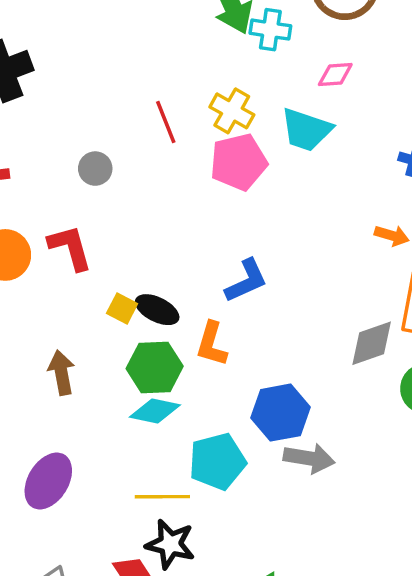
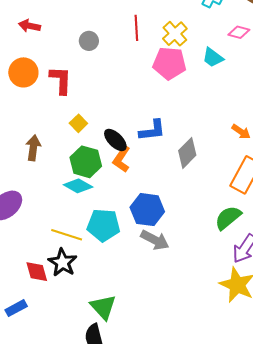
cyan trapezoid: (306, 130) -> (213, 58), size x0.7
black ellipse: (157, 310) -> (115, 140), moved
gray diamond: (372, 343) -> (187, 153), moved, turned -44

